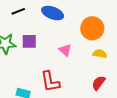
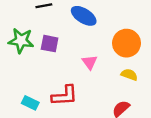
red L-shape: (50, 82) -> (65, 96), turned -95

